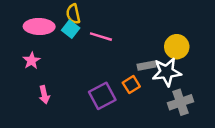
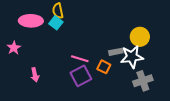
pink line: (101, 37) -> (80, 59), moved
pink star: (32, 61) -> (14, 48), moved
orange square: (131, 85) -> (104, 67), turned -32

